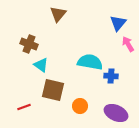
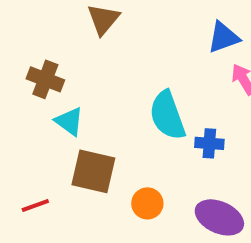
blue triangle: (118, 23) -> (223, 37), turned 30
cyan semicircle: (90, 62) -> (167, 115), turned -120

